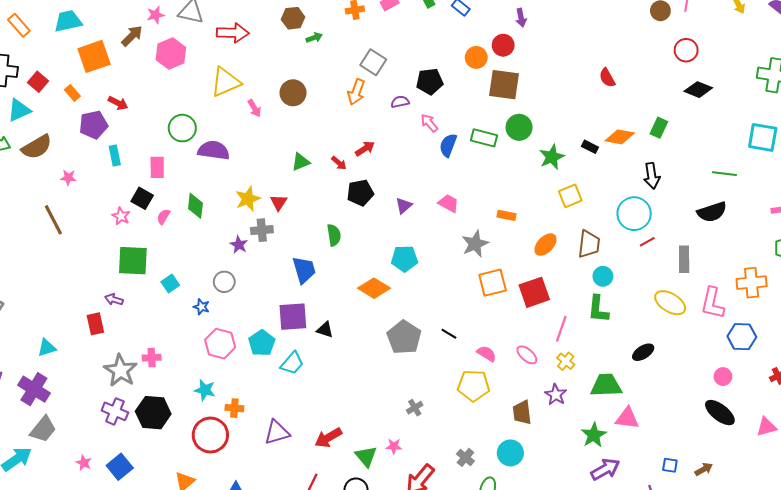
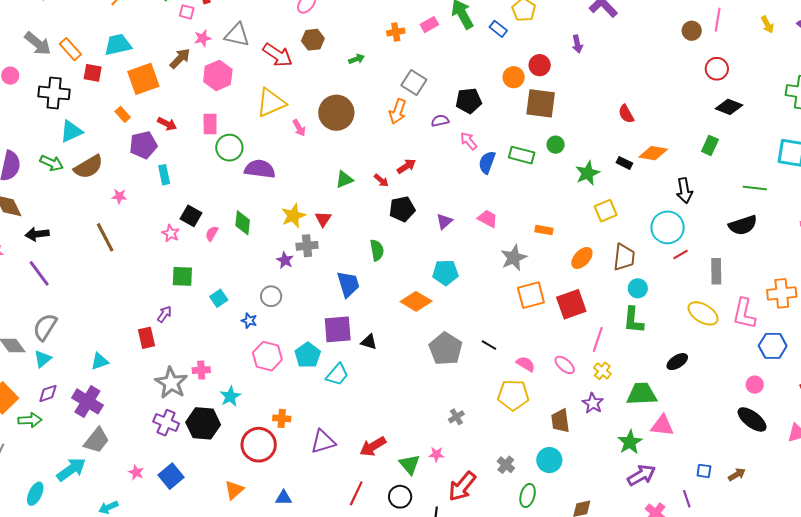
brown hexagon: (293, 18) -> (313, 40), moved
purple arrow: (521, 18) -> (577, 44), moved
red arrow: (233, 33) -> (278, 55), turned 32
red semicircle: (607, 78) -> (626, 114), moved
red square: (38, 82) -> (93, 73), moved, turned -30
brown circle: (293, 93) -> (336, 113), size x1.4
green circle: (519, 127) -> (556, 145), size x0.7
green rectangle: (659, 128) -> (710, 145), moved
pink rectangle: (157, 167) -> (210, 124), moved
green square: (133, 261) -> (182, 276), size x0.7
purple arrow: (114, 299) -> (164, 314), turned 108
cyan star: (205, 390) -> (230, 396), moved, turned 30

